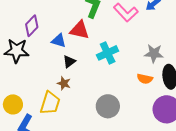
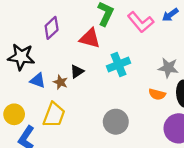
purple diamond: (32, 26) -> (52, 28), moved
blue triangle: (59, 41) -> (38, 80), moved
brown star: (64, 83) -> (60, 82), moved

